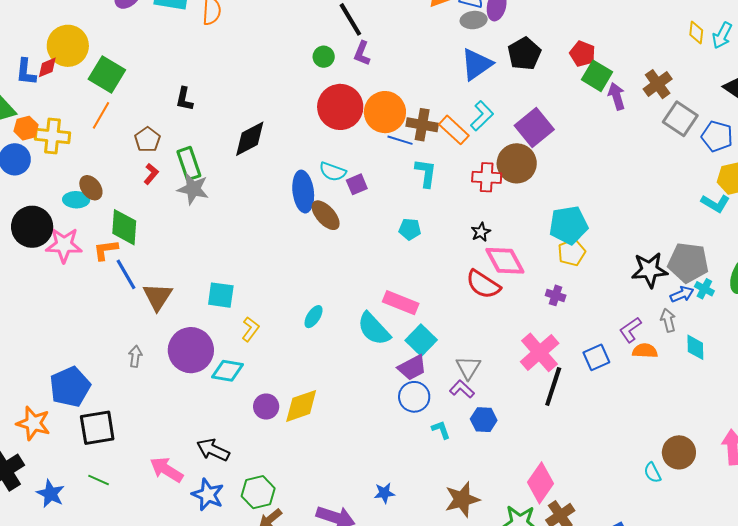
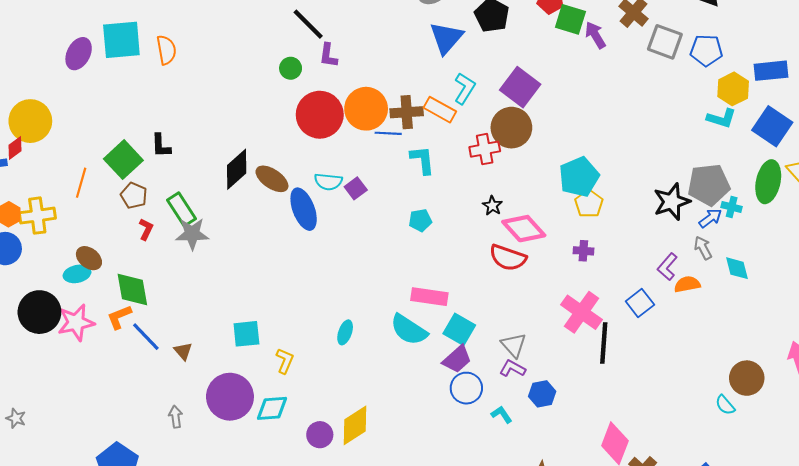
green square: (107, 75) -> (123, 160), moved, turned 30
brown ellipse: (326, 215) -> (272, 179), moved
brown triangle: (158, 297) -> (183, 351), size x0.6

